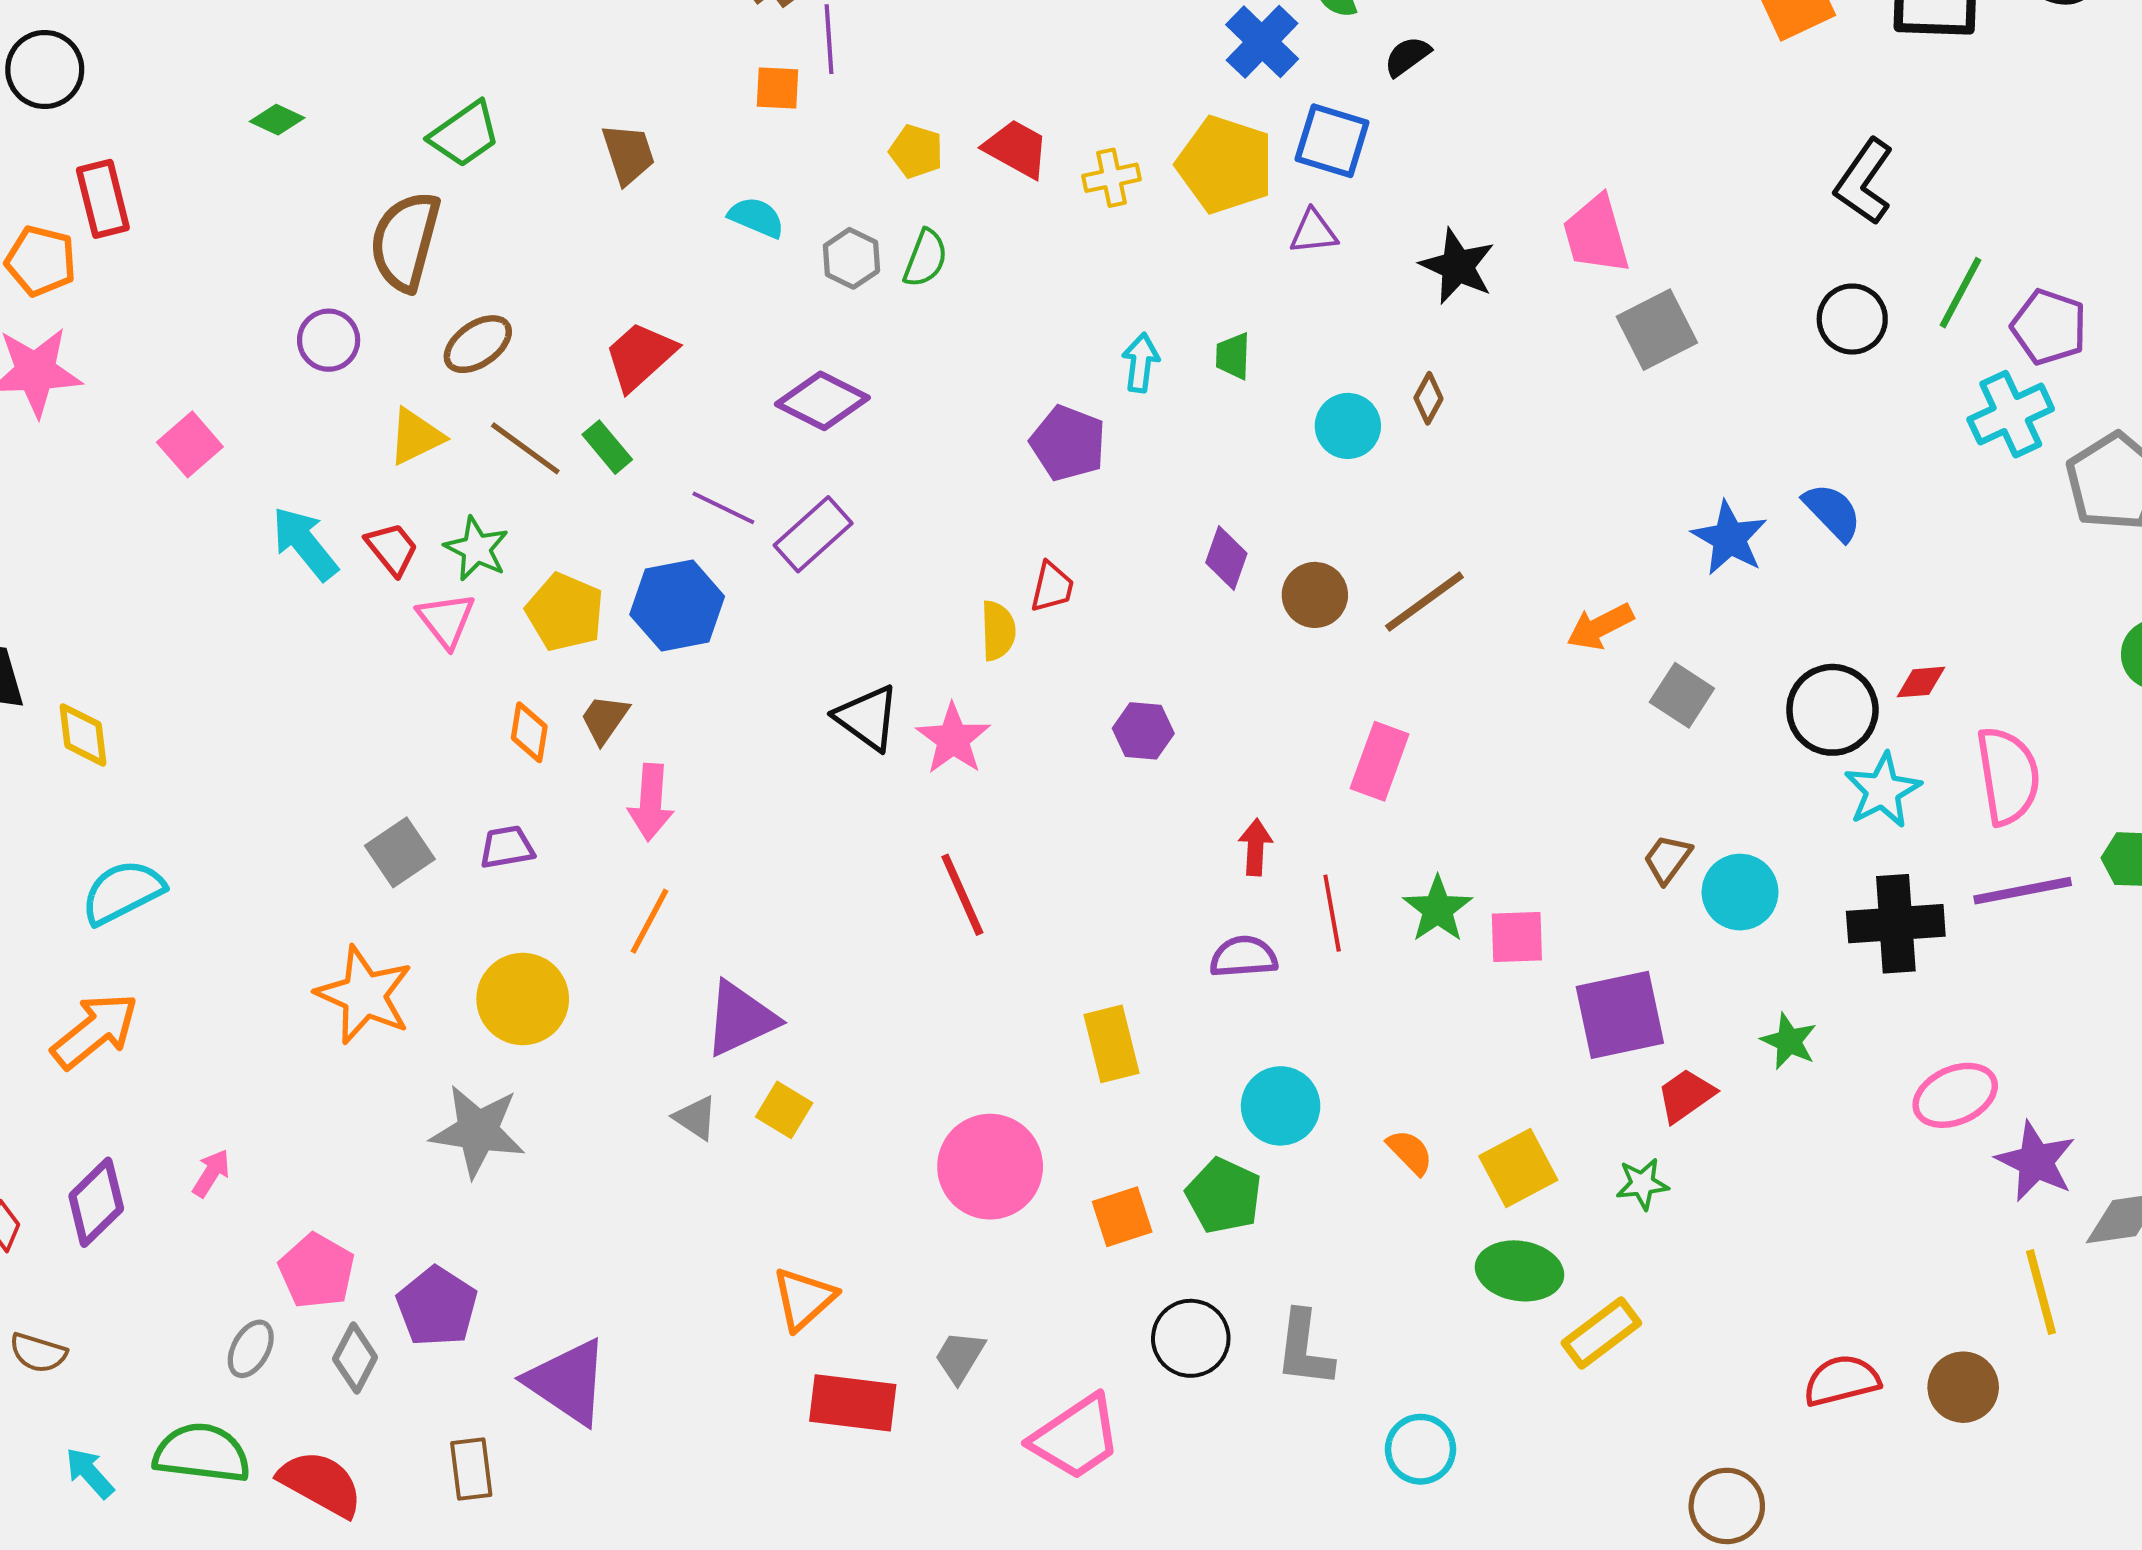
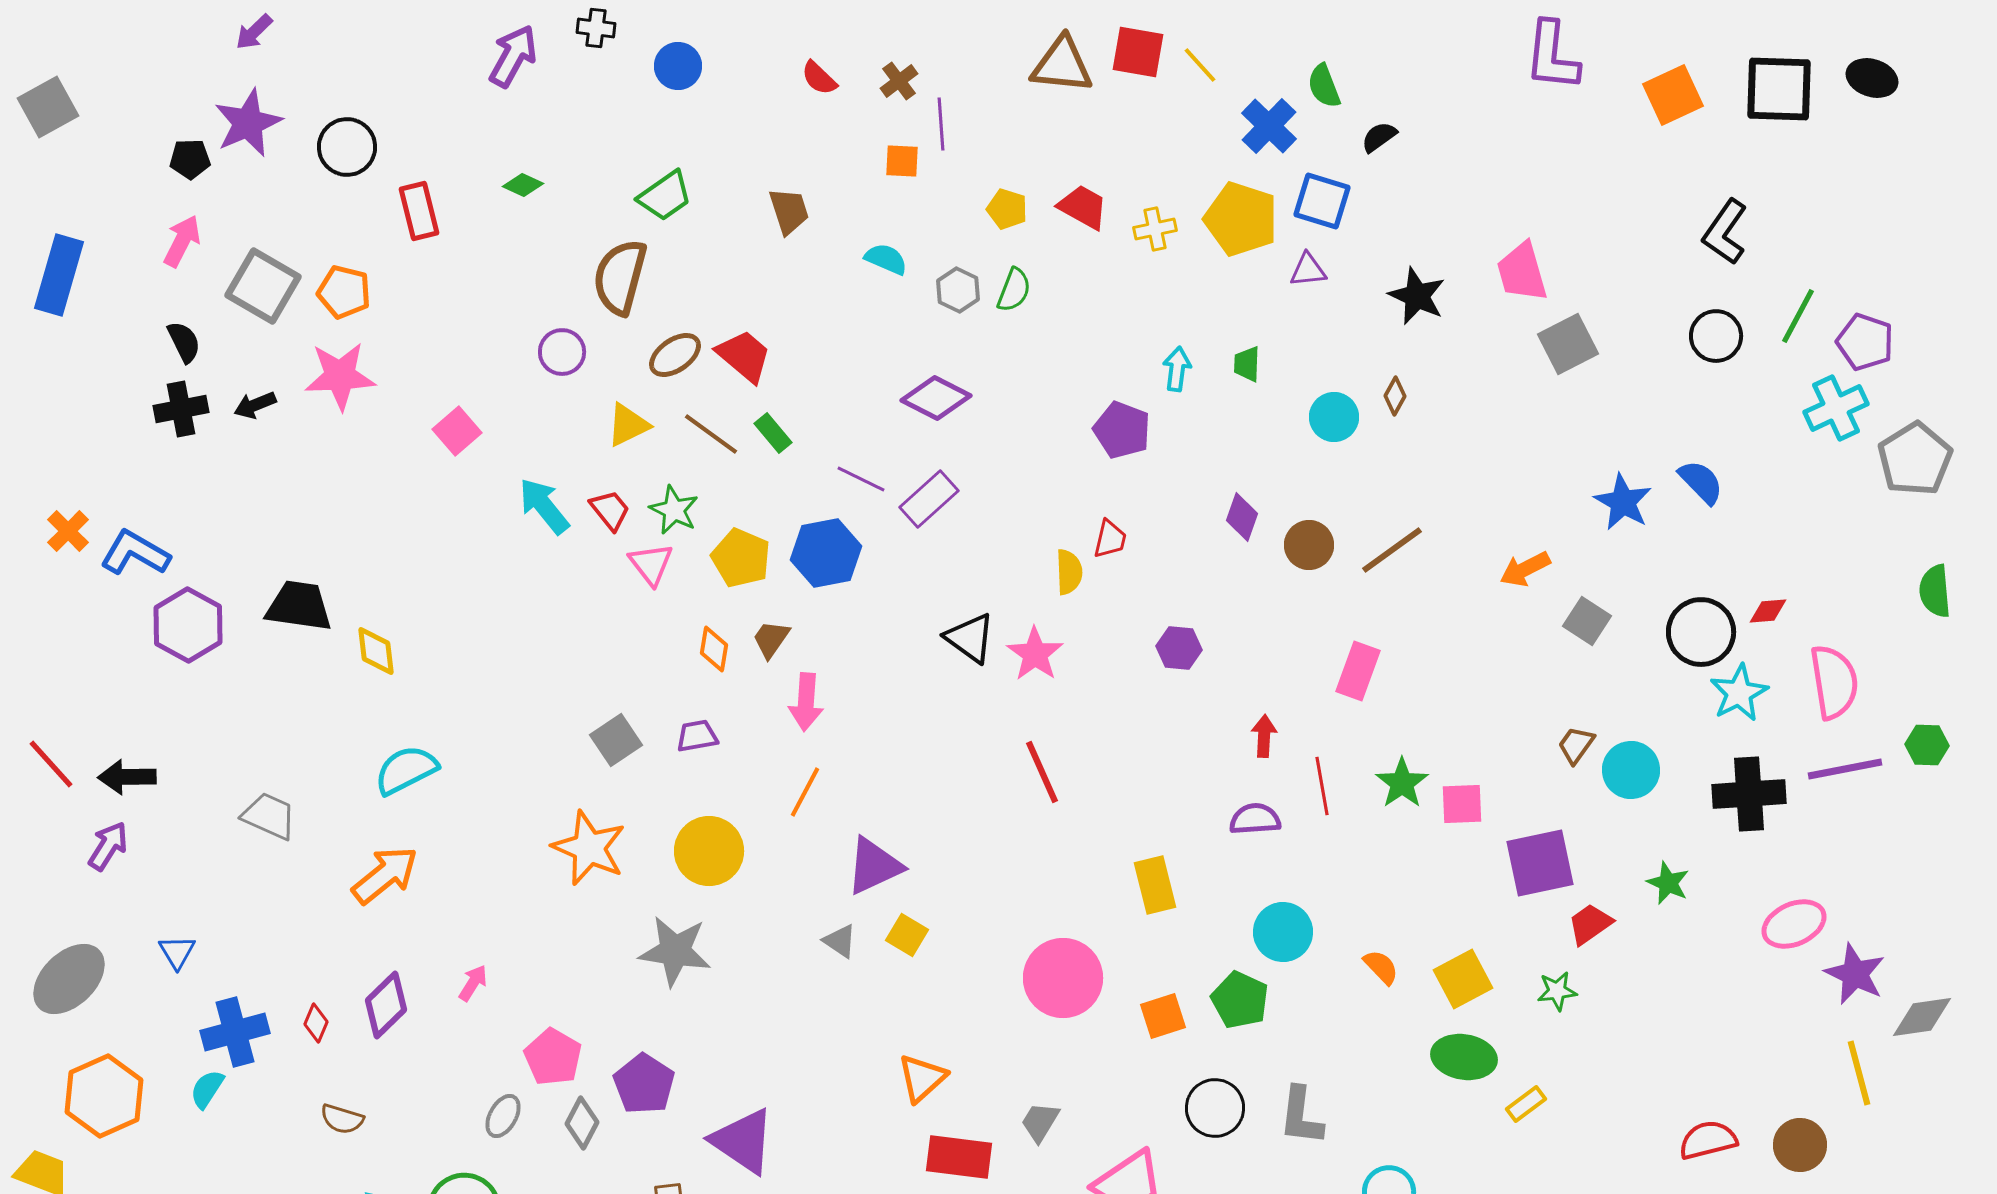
red rectangle: (103, 199) -> (419, 211), moved
red trapezoid: (640, 356) -> (744, 356), moved, turned 82
yellow rectangle: (1601, 1333) -> (1526, 1104), size x0.7

